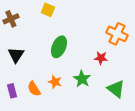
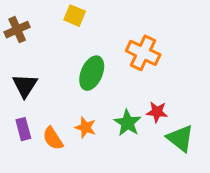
orange cross: (117, 34) -> (143, 53), moved
red star: (101, 58) -> (157, 112), moved
purple rectangle: (12, 91) -> (23, 129), moved

